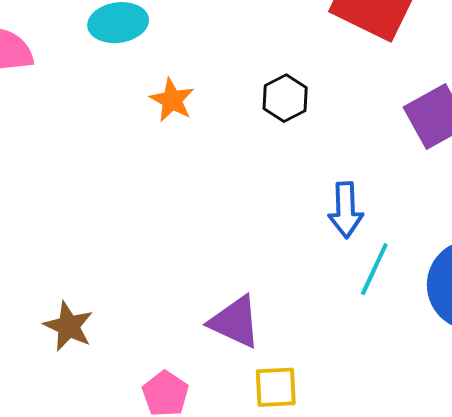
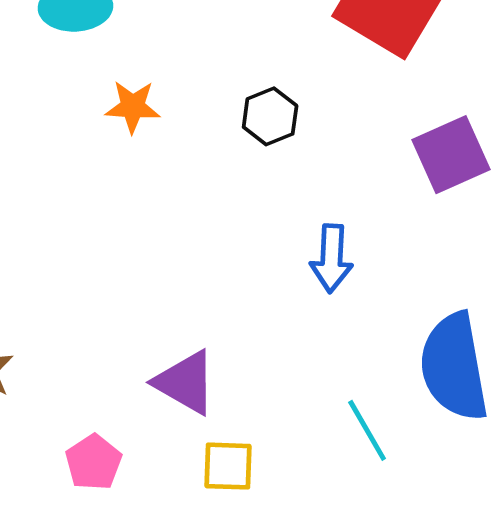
orange star: (172, 100) -> (133, 107), turned -30
cyan line: (374, 269) -> (367, 430), moved, turned -60

